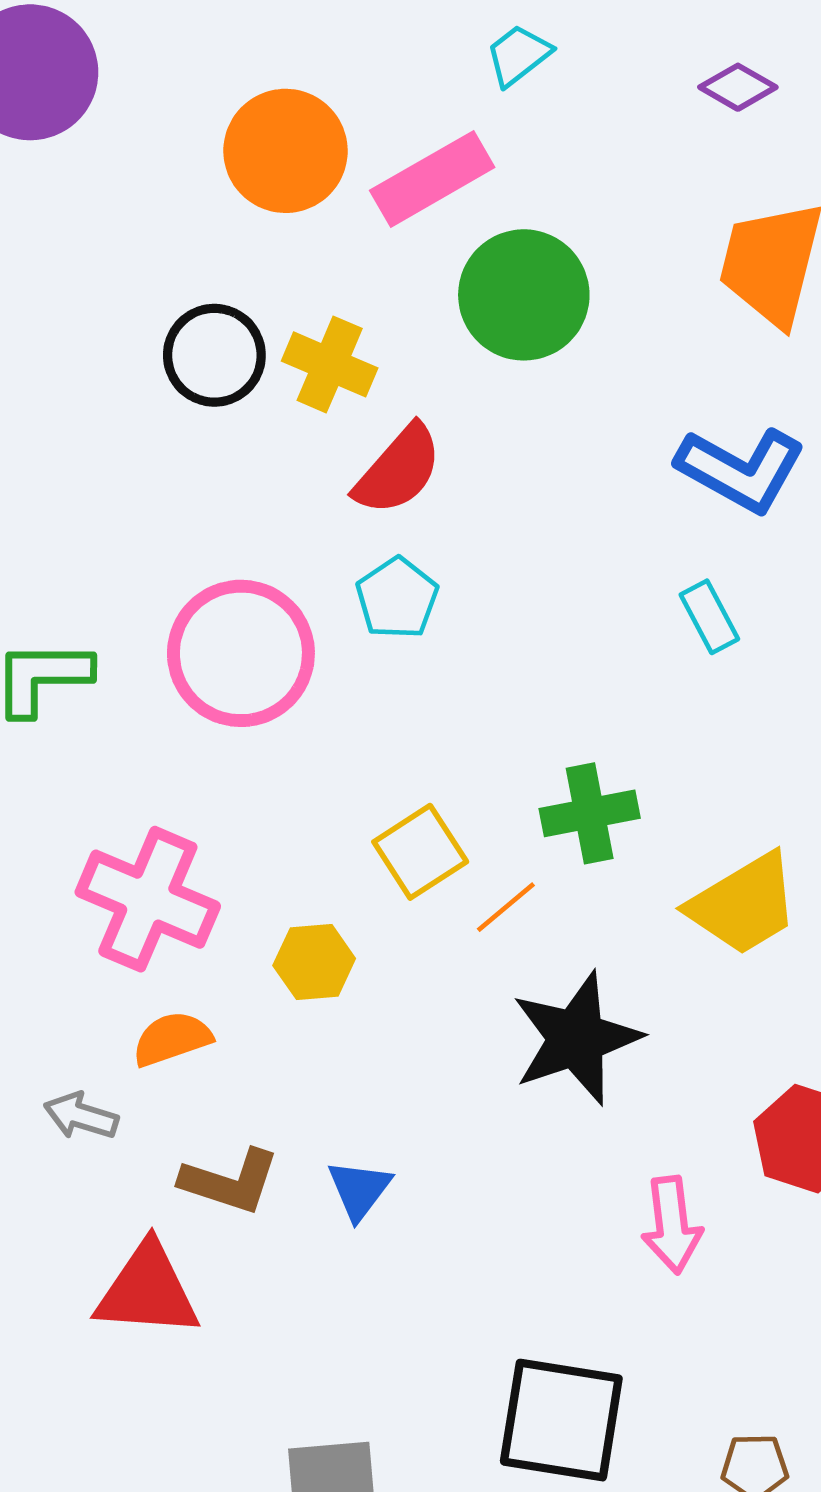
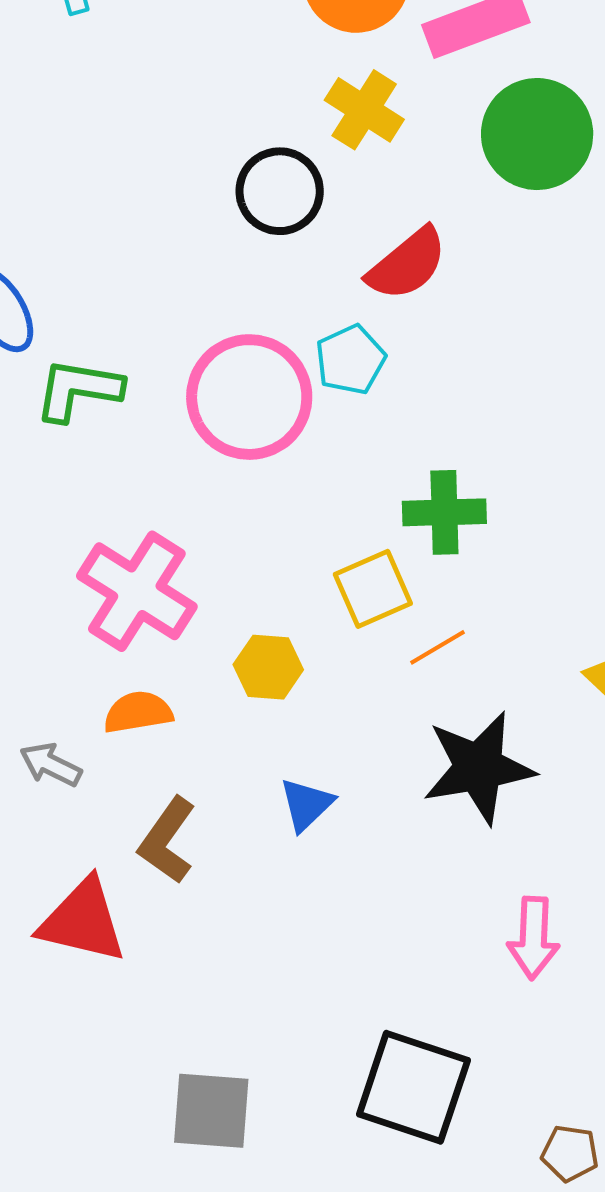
black circle: (214, 355) -> (280, 191), moved
yellow cross: (330, 364) -> (364, 110), moved
cyan pentagon: (397, 598) -> (350, 360), moved
green cross: (590, 813) -> (444, 512), moved
brown L-shape: (230, 1181) -> (167, 840), turned 98
blue triangle: (359, 1190) -> (306, 804), moved

